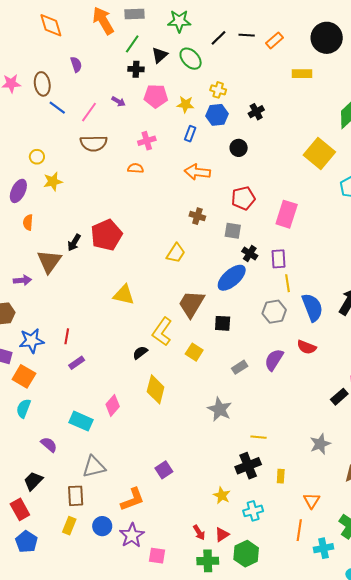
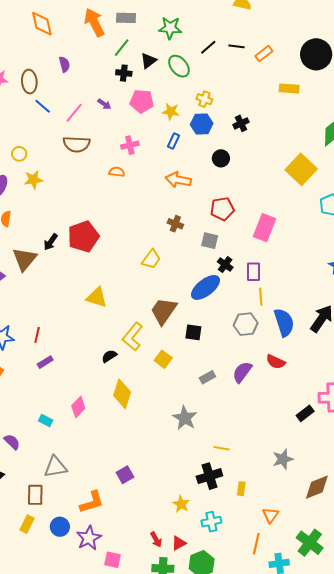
cyan rectangle: (81, 421) -> (46, 420), size x0.6

